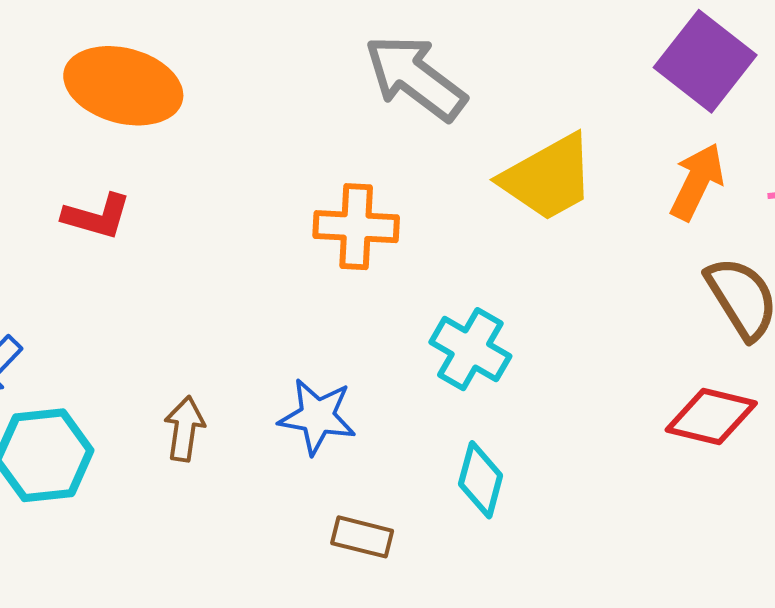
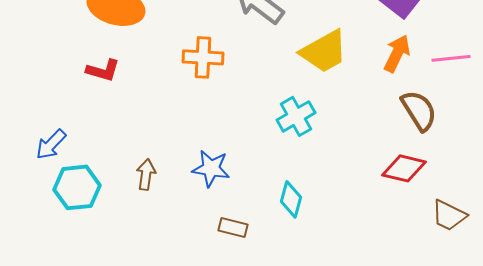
orange cross: (356, 227) -> (203, 57), moved
cyan cross: (470, 349) -> (296, 116), moved, turned 30

